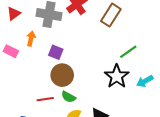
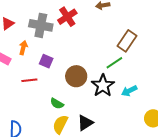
brown rectangle: (111, 15) -> (127, 41), moved
brown circle: (62, 75) -> (76, 76), moved
red line: (45, 99) -> (29, 80), moved

